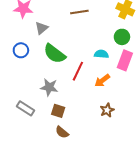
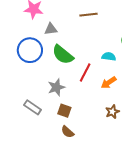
gray triangle: (41, 28) -> (51, 29), turned 32
blue circle: (21, 50) -> (30, 50), size x1.6
gray star: (49, 87) -> (56, 87), turned -30

